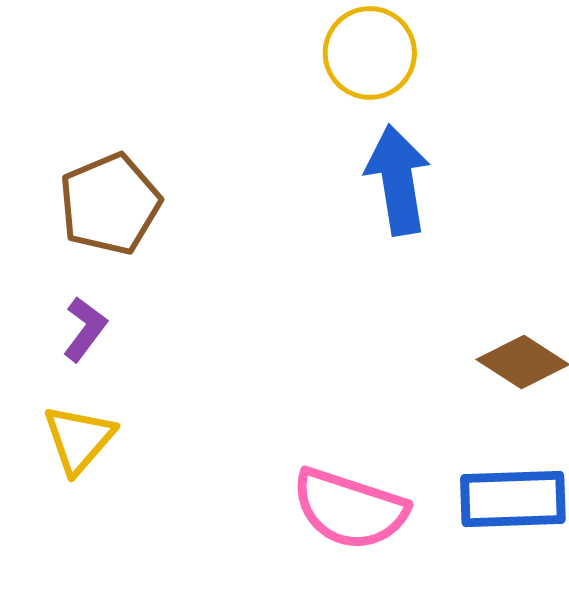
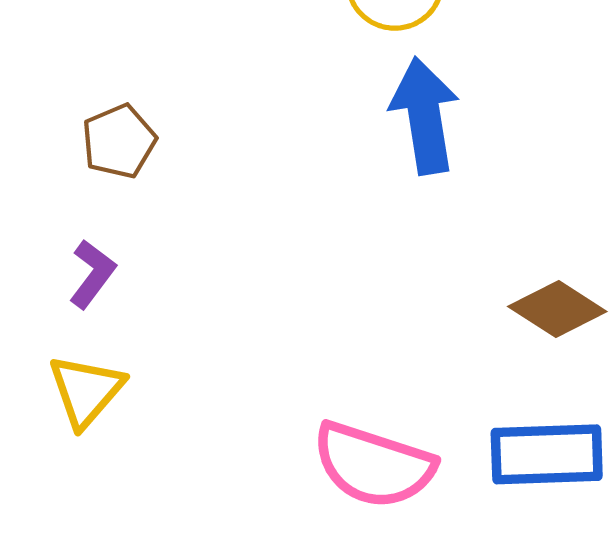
brown pentagon: (110, 204) -> (119, 141), size x0.7

